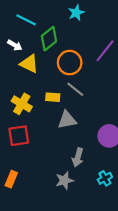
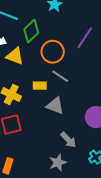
gray triangle: (67, 120) -> (55, 106), turned 36
gray arrow: (78, 157) -> (68, 140), turned -54

